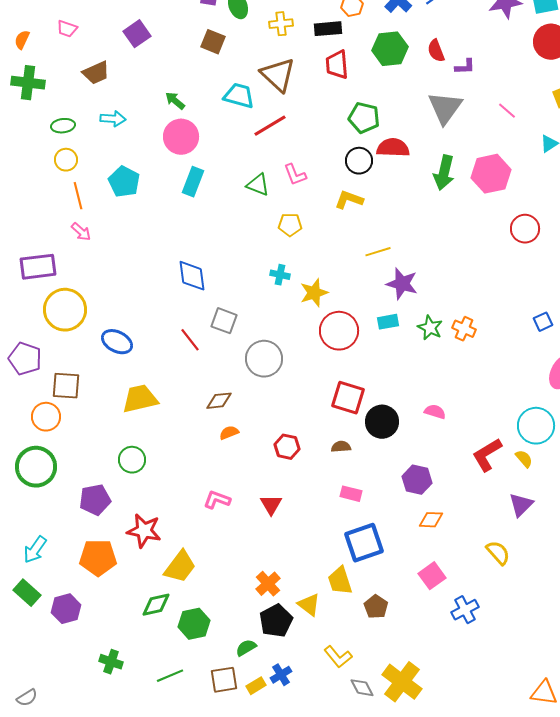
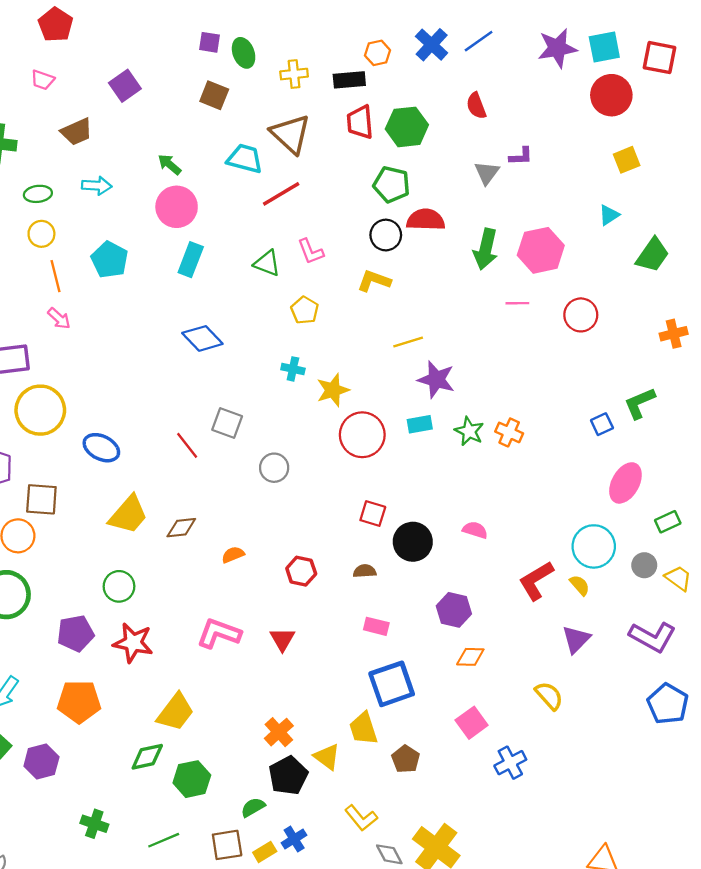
green hexagon: (390, 49) -> (407, 127), moved
purple L-shape: (465, 67) -> (521, 156), moved
gray triangle: (445, 108) -> (487, 173), size x0.6
pink line: (507, 111) -> (517, 303), moved, turned -42
yellow pentagon: (290, 225) -> (305, 310), turned 30
blue diamond: (192, 276) -> (202, 338), moved, turned -36
gray circle: (264, 359) -> (274, 468), size x0.7
red square: (348, 398) -> (373, 514), size x0.7
yellow trapezoid: (140, 399) -> (128, 515), turned 144
brown diamond: (219, 401) -> (181, 528), moved
pink L-shape: (217, 500) -> (219, 633), size x1.4
red star: (144, 531) -> (133, 643), moved

